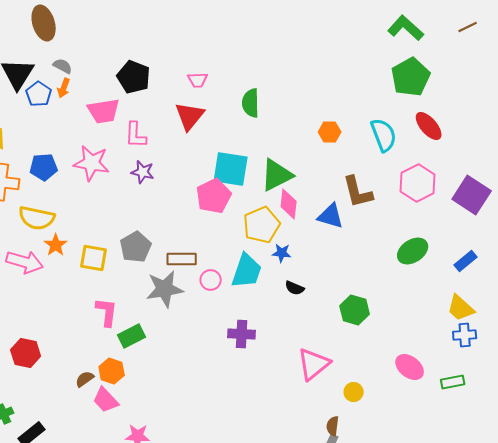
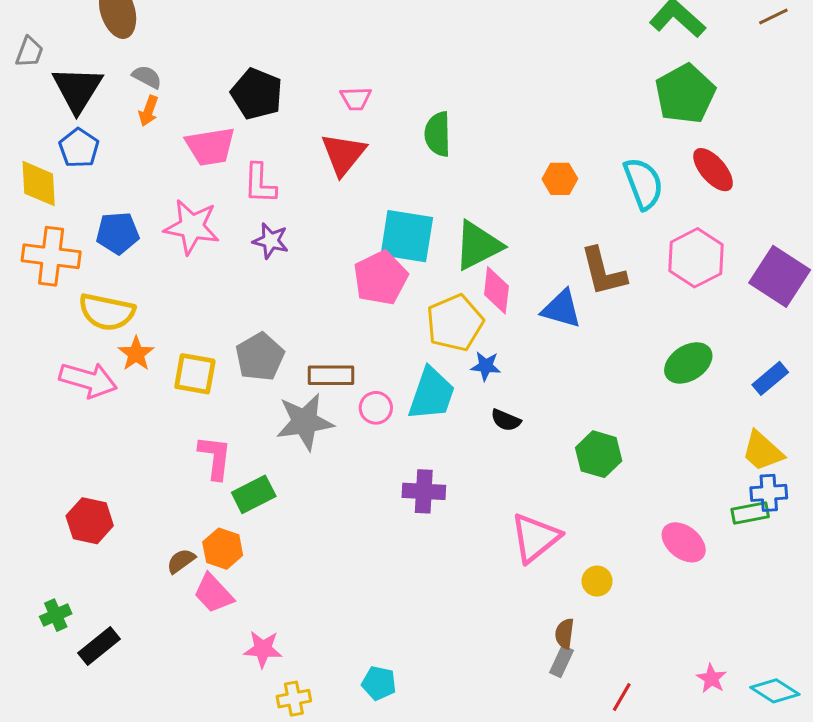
blue pentagon: (39, 94) -> (79, 148), moved
green rectangle: (453, 382) -> (750, 513), moved

